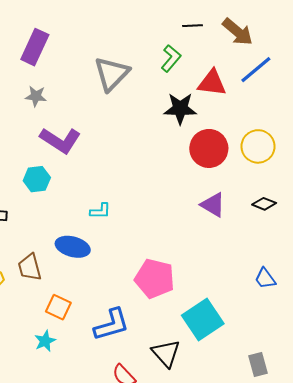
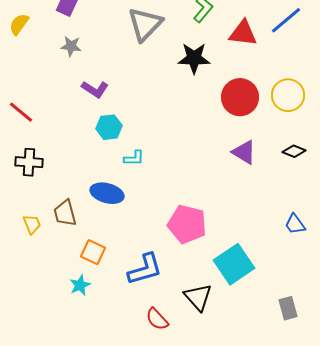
black star: (180, 109) -> (194, 58), moved
purple L-shape: (60, 140) -> (95, 89), size x0.7
cyan hexagon: (37, 179) -> (109, 127), moved

